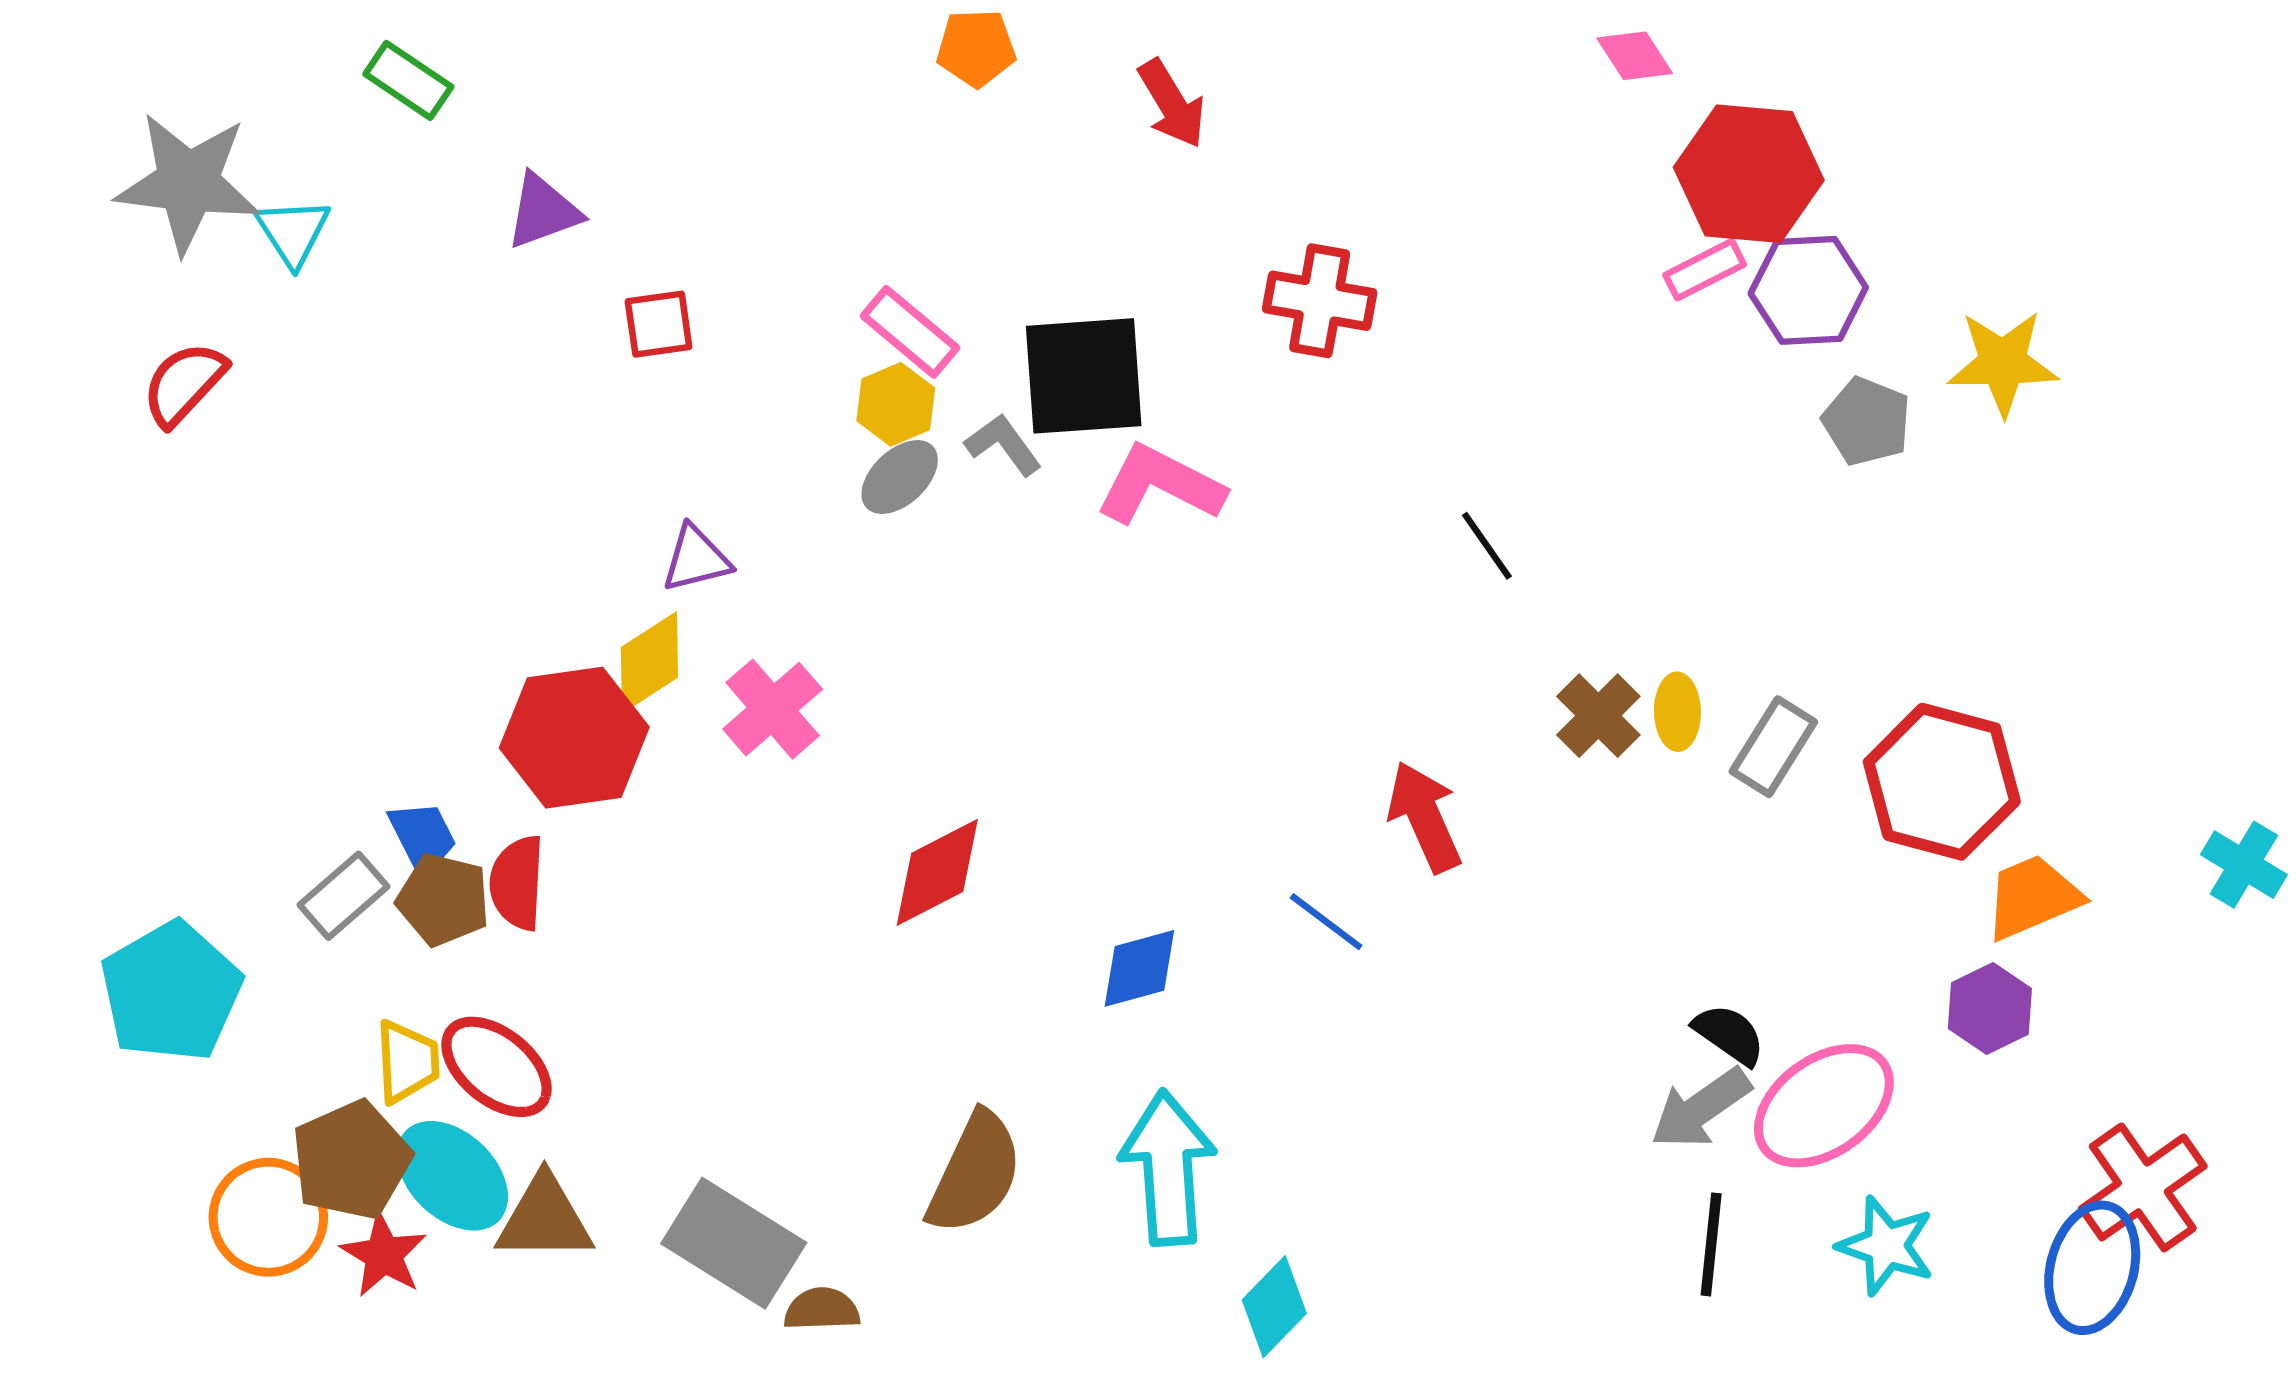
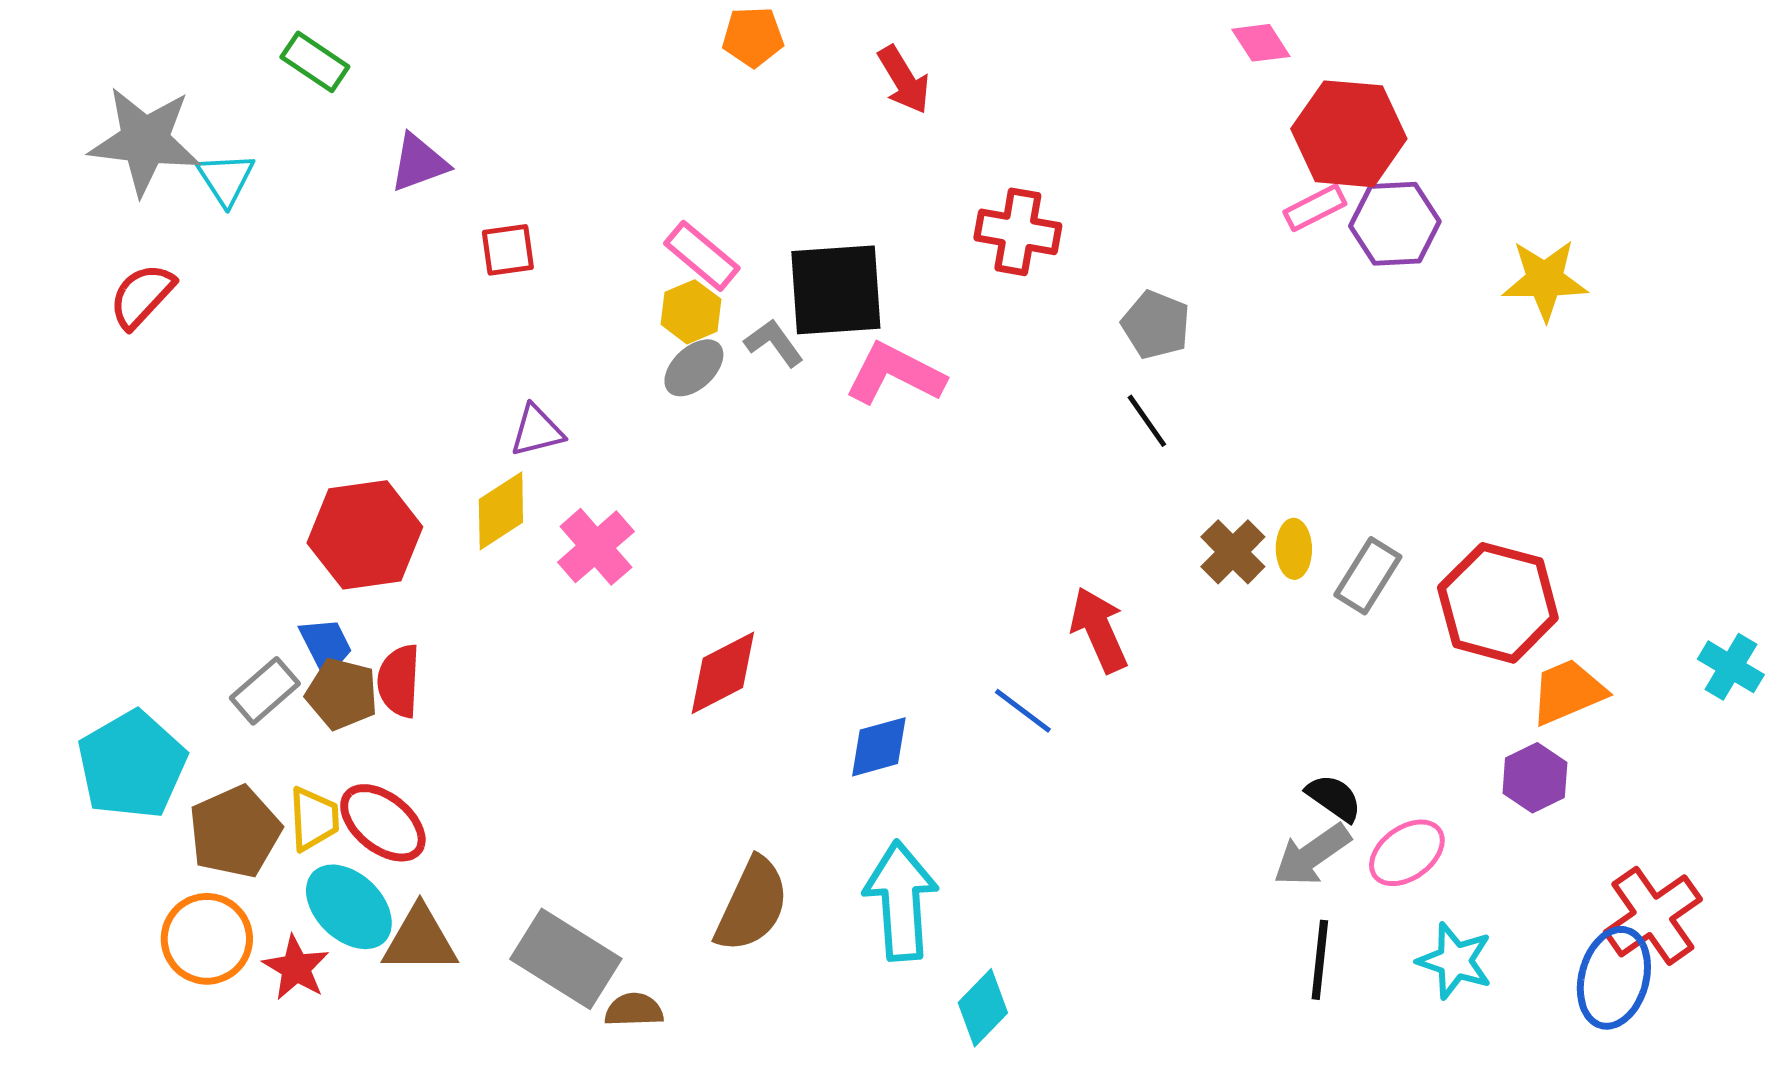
gray pentagon: (1867, 421) -> (1156, 325), moved
red hexagon: (574, 738) -> (365, 535), moved
pink ellipse: (1824, 1106) -> (1407, 853), size x0.7
brown pentagon: (351, 1160) -> (235, 832), moved

